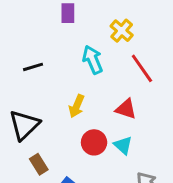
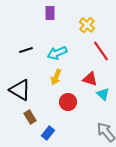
cyan arrow: (93, 60) -> (57, 53), moved, turned -90
black triangle: (24, 125) -> (20, 90), turned -45
cyan triangle: (123, 145) -> (103, 94), moved

